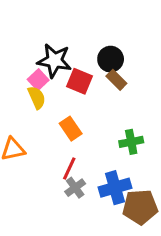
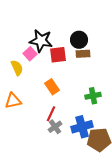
brown rectangle: (116, 80) -> (83, 54), turned -48
red square: (80, 81) -> (58, 55), turned -30
yellow semicircle: (37, 98) -> (17, 68), moved

